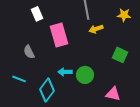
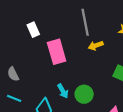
gray semicircle: (29, 52) -> (13, 74), moved
cyan arrow: (65, 72) -> (63, 91), turned -120

